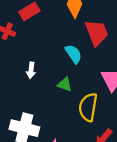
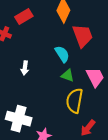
green triangle: (65, 84) -> (68, 75), moved

